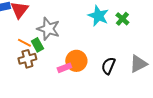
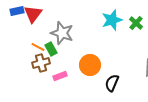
cyan star: (98, 16) -> (112, 20), turned 30
black semicircle: (108, 66) -> (112, 83), moved
pink rectangle: (64, 68) -> (60, 76), moved

